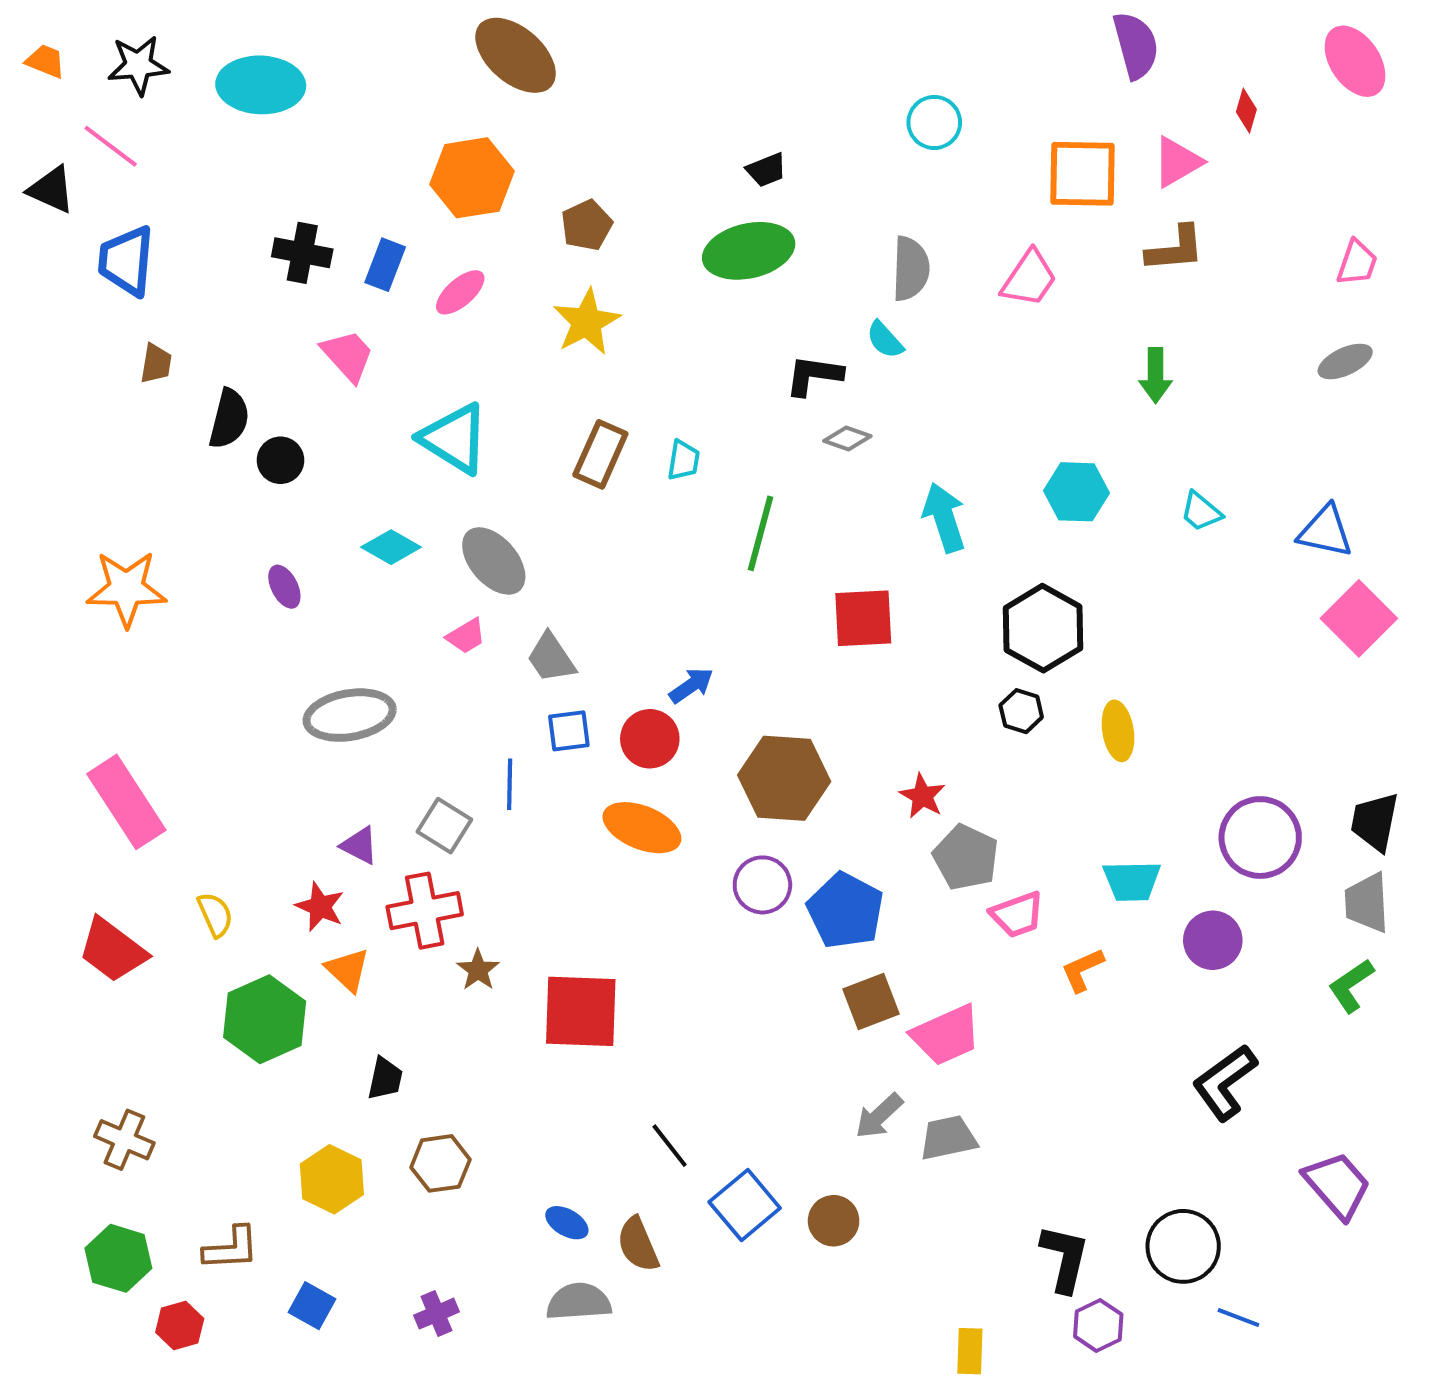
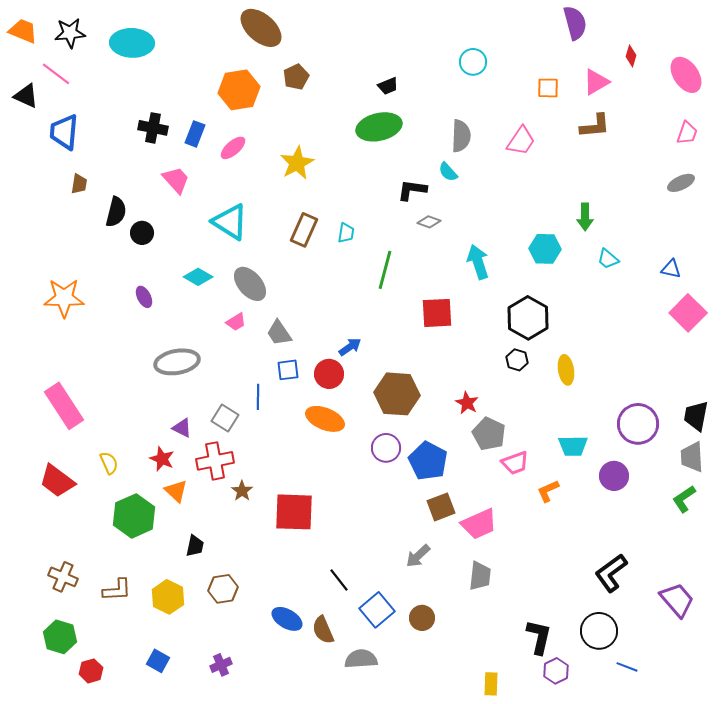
orange trapezoid: (45, 61) -> (23, 31), size x1.4
pink ellipse: (1355, 61) -> (686, 75), moved
orange square: (1082, 174) -> (548, 88), size x0.6
brown pentagon: (587, 225) -> (296, 77), moved
green arrow: (1156, 375) -> (585, 217), moved
blue triangle: (1325, 531) -> (671, 269), size x0.7
black L-shape: (1225, 1082) -> (611, 573), moved
gray arrow: (879, 1116) -> (418, 556), moved
gray trapezoid: (948, 1138) -> (480, 576), turned 108
blue ellipse: (567, 1223) -> (287, 619), size x1.4
brown L-shape: (231, 1248) -> (117, 590), moved
gray semicircle: (579, 1302) -> (361, 659), moved

